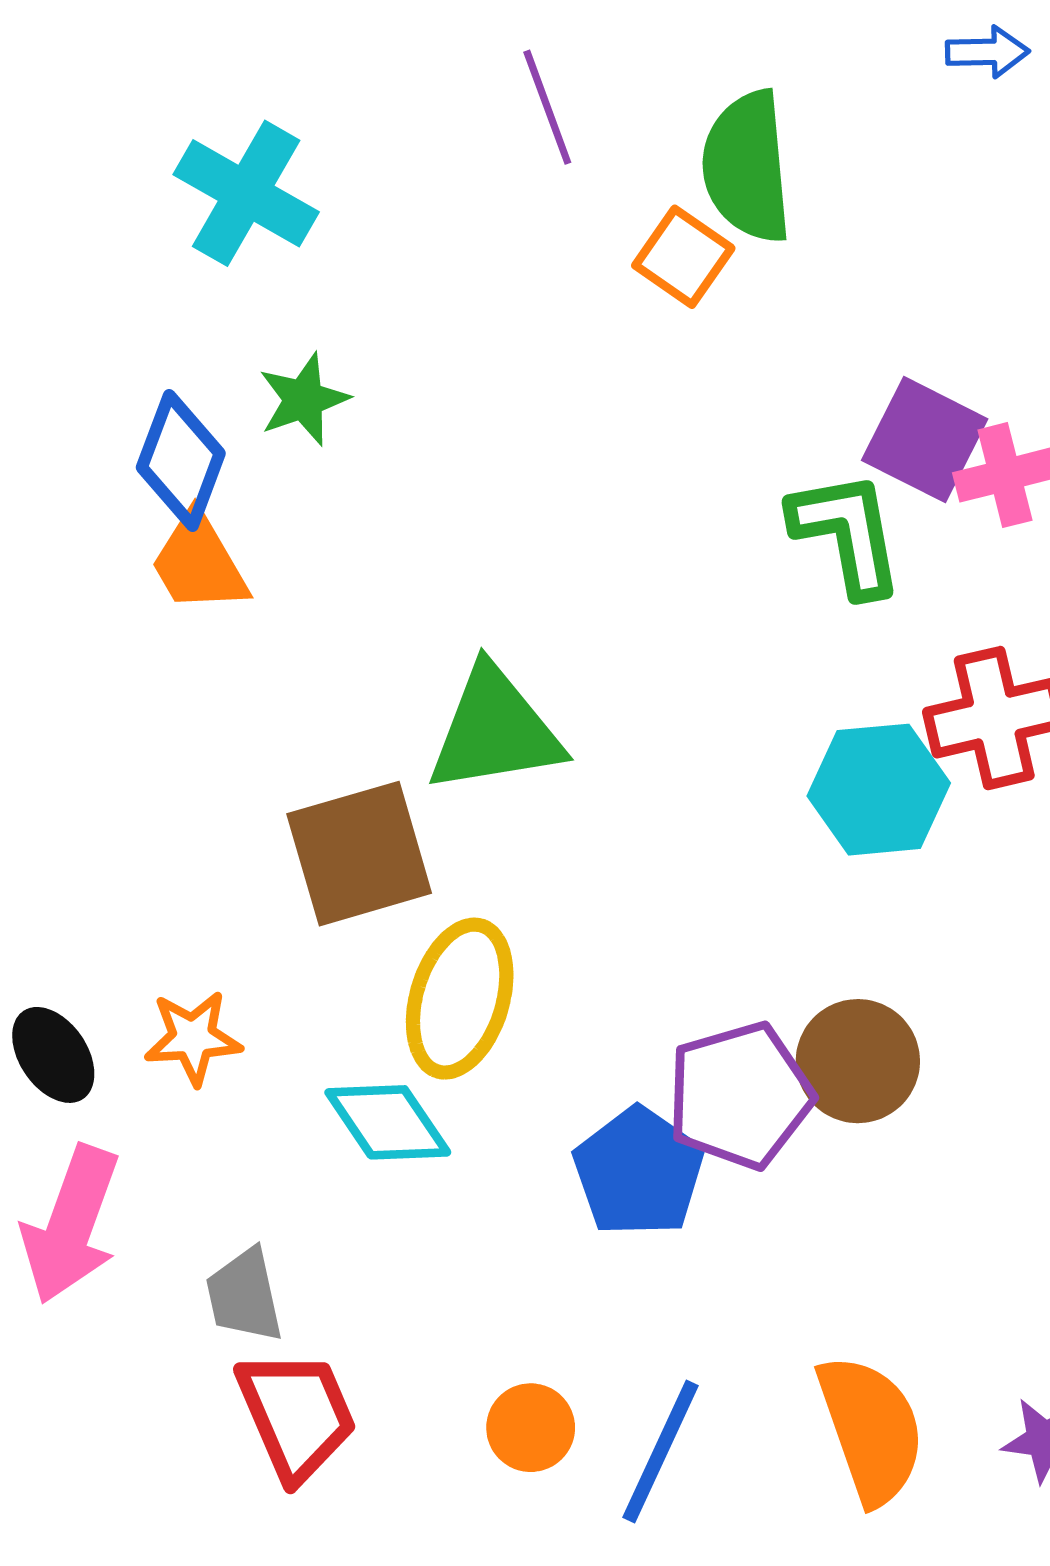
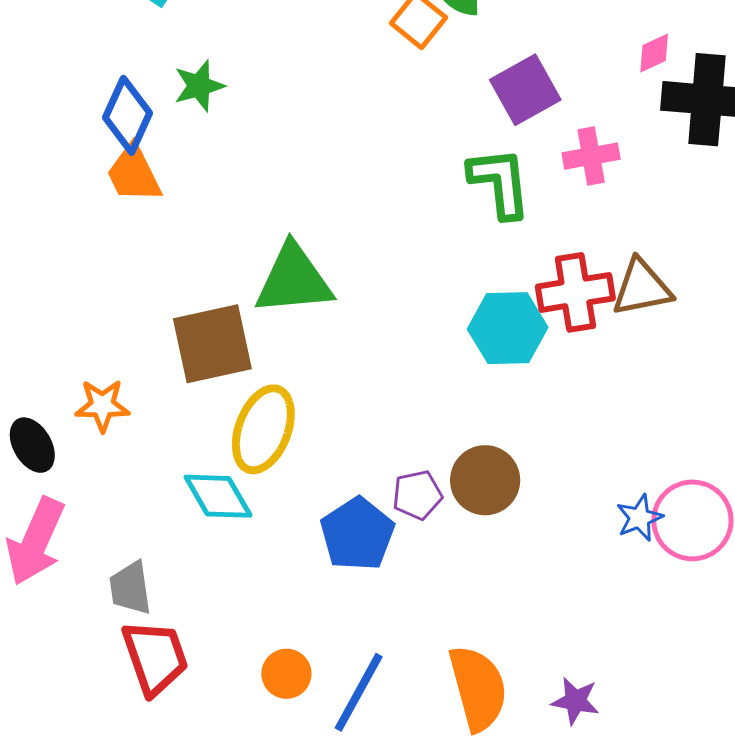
purple square: (925, 440) -> (525, 90), moved, turned 30
orange star: (193, 1038) -> (102, 405), moved
purple pentagon: (740, 1095) -> (417, 495), size x0.6

